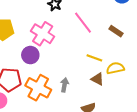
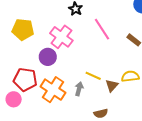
yellow line: (94, 58) -> (93, 76), moved
brown triangle: (97, 79) -> (112, 86), turned 40

